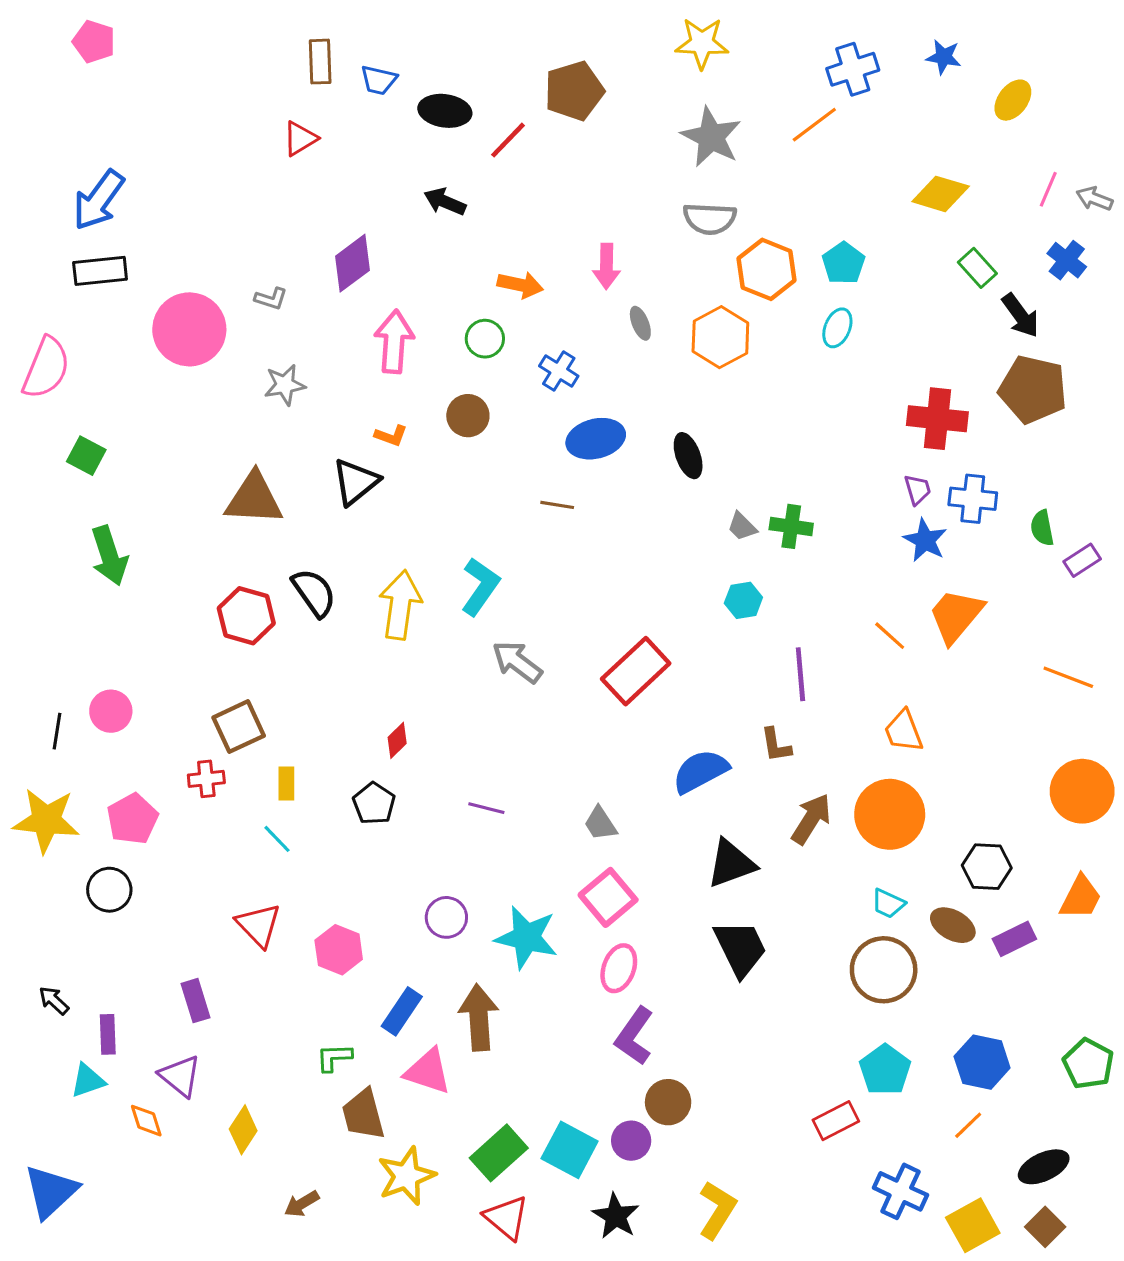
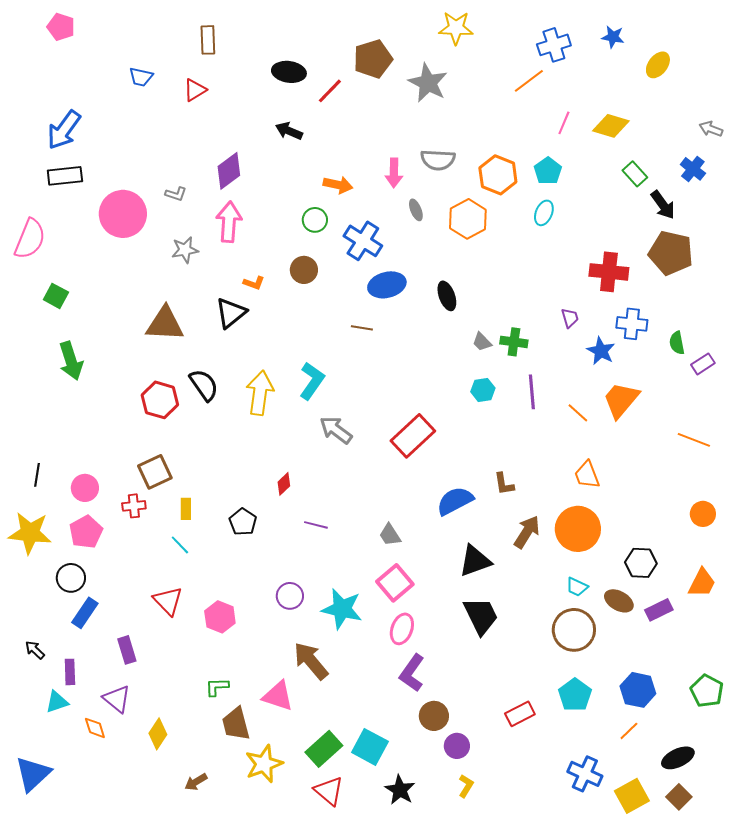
blue trapezoid: (379, 80) -> (141, 77), moved
gray star: (711, 137) -> (428, 83), moved
pink line: (1048, 189) -> (564, 123), moved
gray semicircle: (710, 219) -> (438, 160), moved
pink arrow: (394, 342) -> (229, 222), moved
blue cross: (559, 371) -> (363, 241), size x1.5
purple trapezoid: (917, 490) -> (570, 318), moved
purple line: (800, 674) -> (532, 392), moved
pink circle: (111, 711) -> (85, 488), moved
red diamond: (397, 740) -> (284, 484), moved
orange circle: (1082, 791) -> (703, 514), size x0.6
blue rectangle: (402, 1011) -> (85, 613), moved
brown arrow: (479, 1017) -> (311, 661), turned -36
red rectangle: (836, 1121) -> (520, 714), moved
purple circle: (631, 1141) -> (457, 746), moved
yellow L-shape: (717, 1210) -> (466, 786), size x0.6

